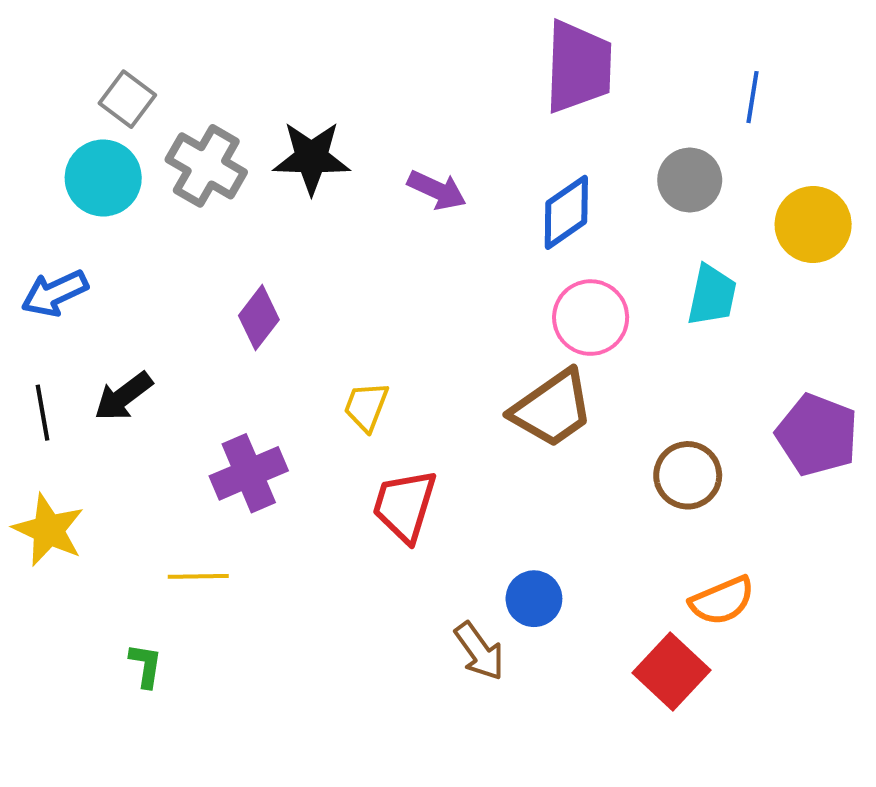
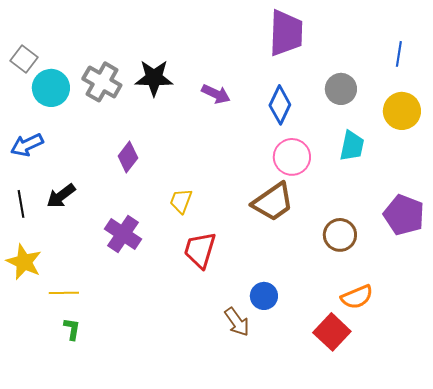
blue line: (752, 97) -> (399, 54), moved
gray square: (127, 99) -> (24, 59), moved
blue diamond: (566, 212) -> (280, 105), turned -30
purple cross: (249, 473) -> (123, 234), turned -33
yellow line: (198, 576) -> (64, 293), moved

